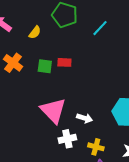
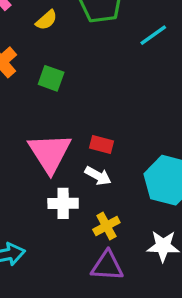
red rectangle: (64, 62) -> (102, 144), moved
yellow cross: (96, 147) -> (106, 226), turned 35

